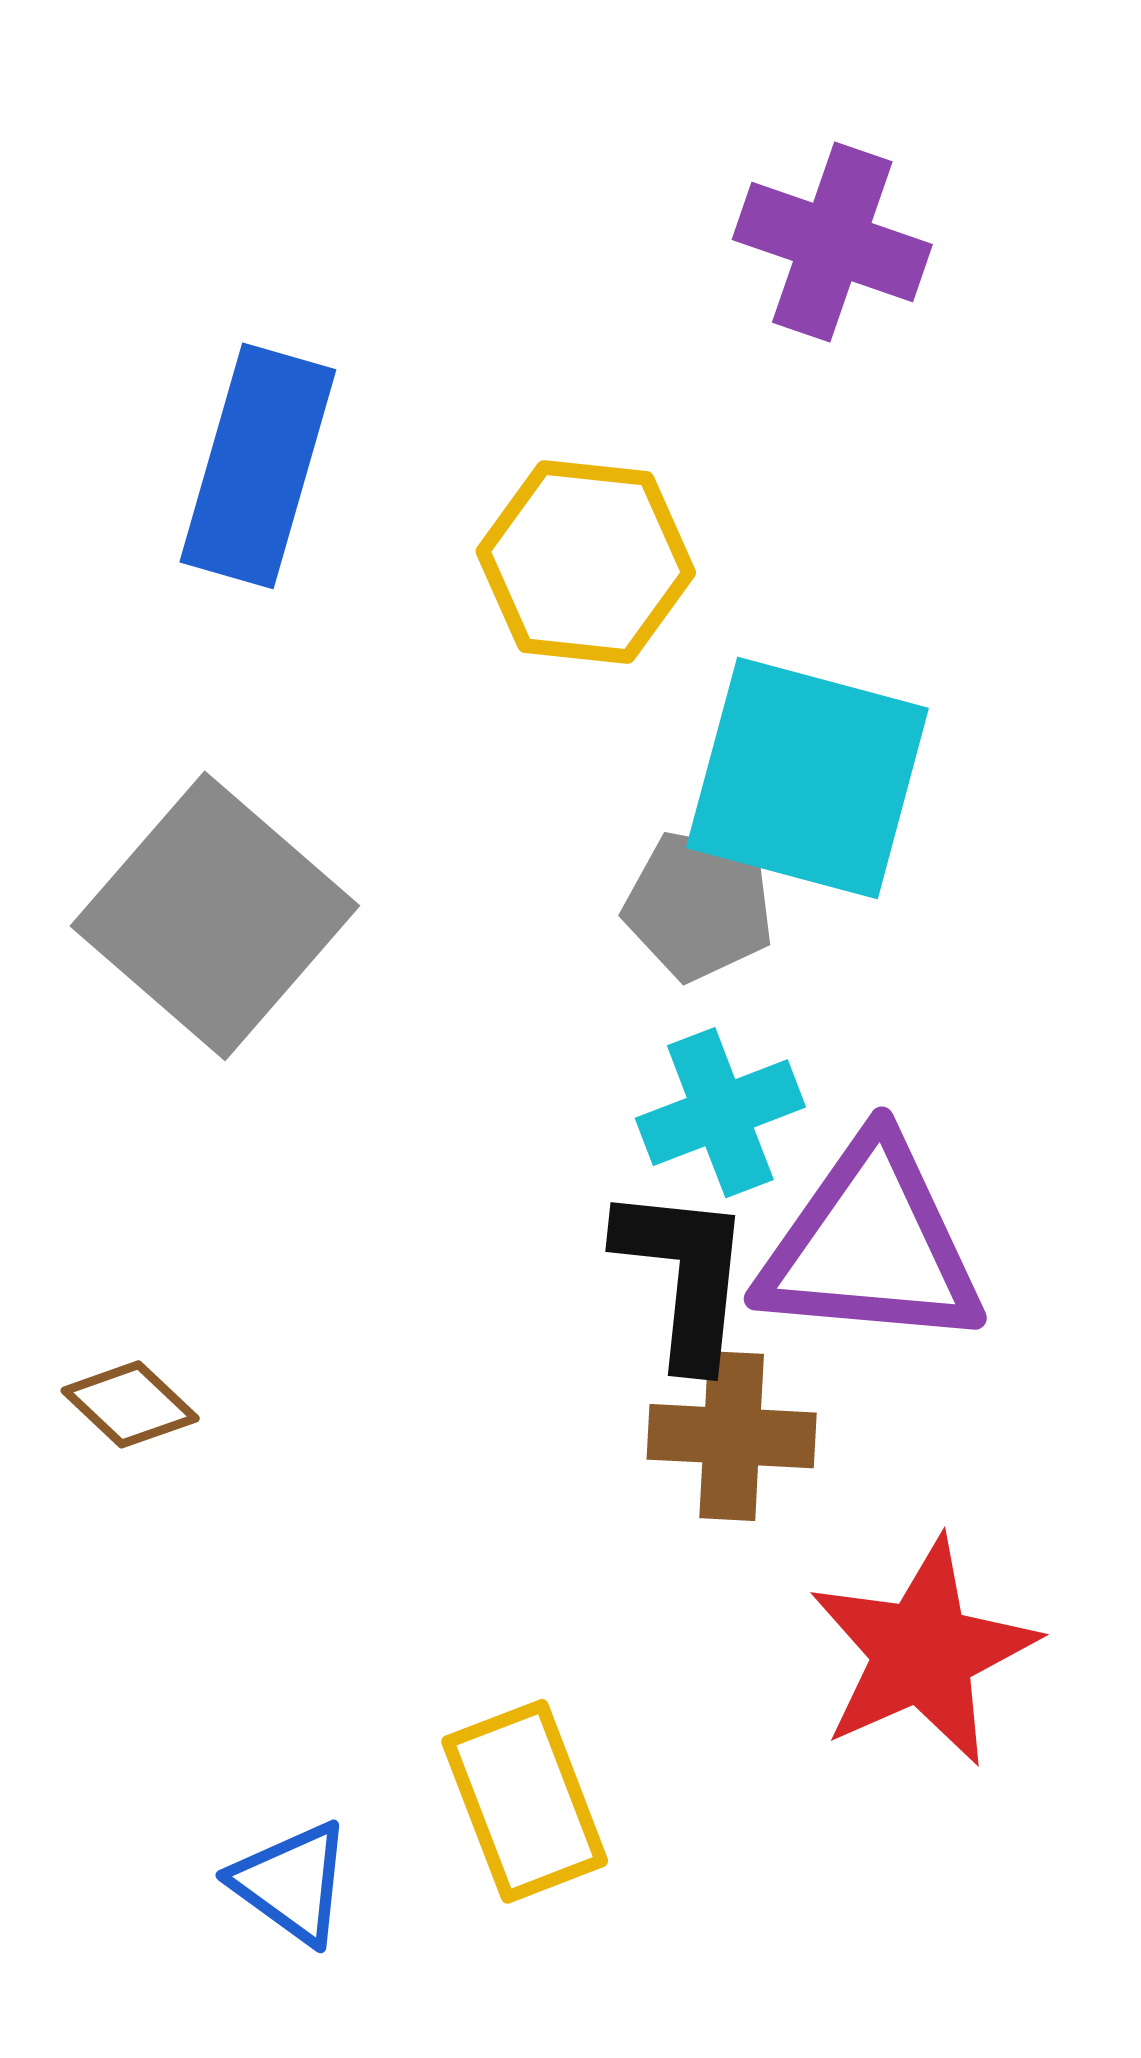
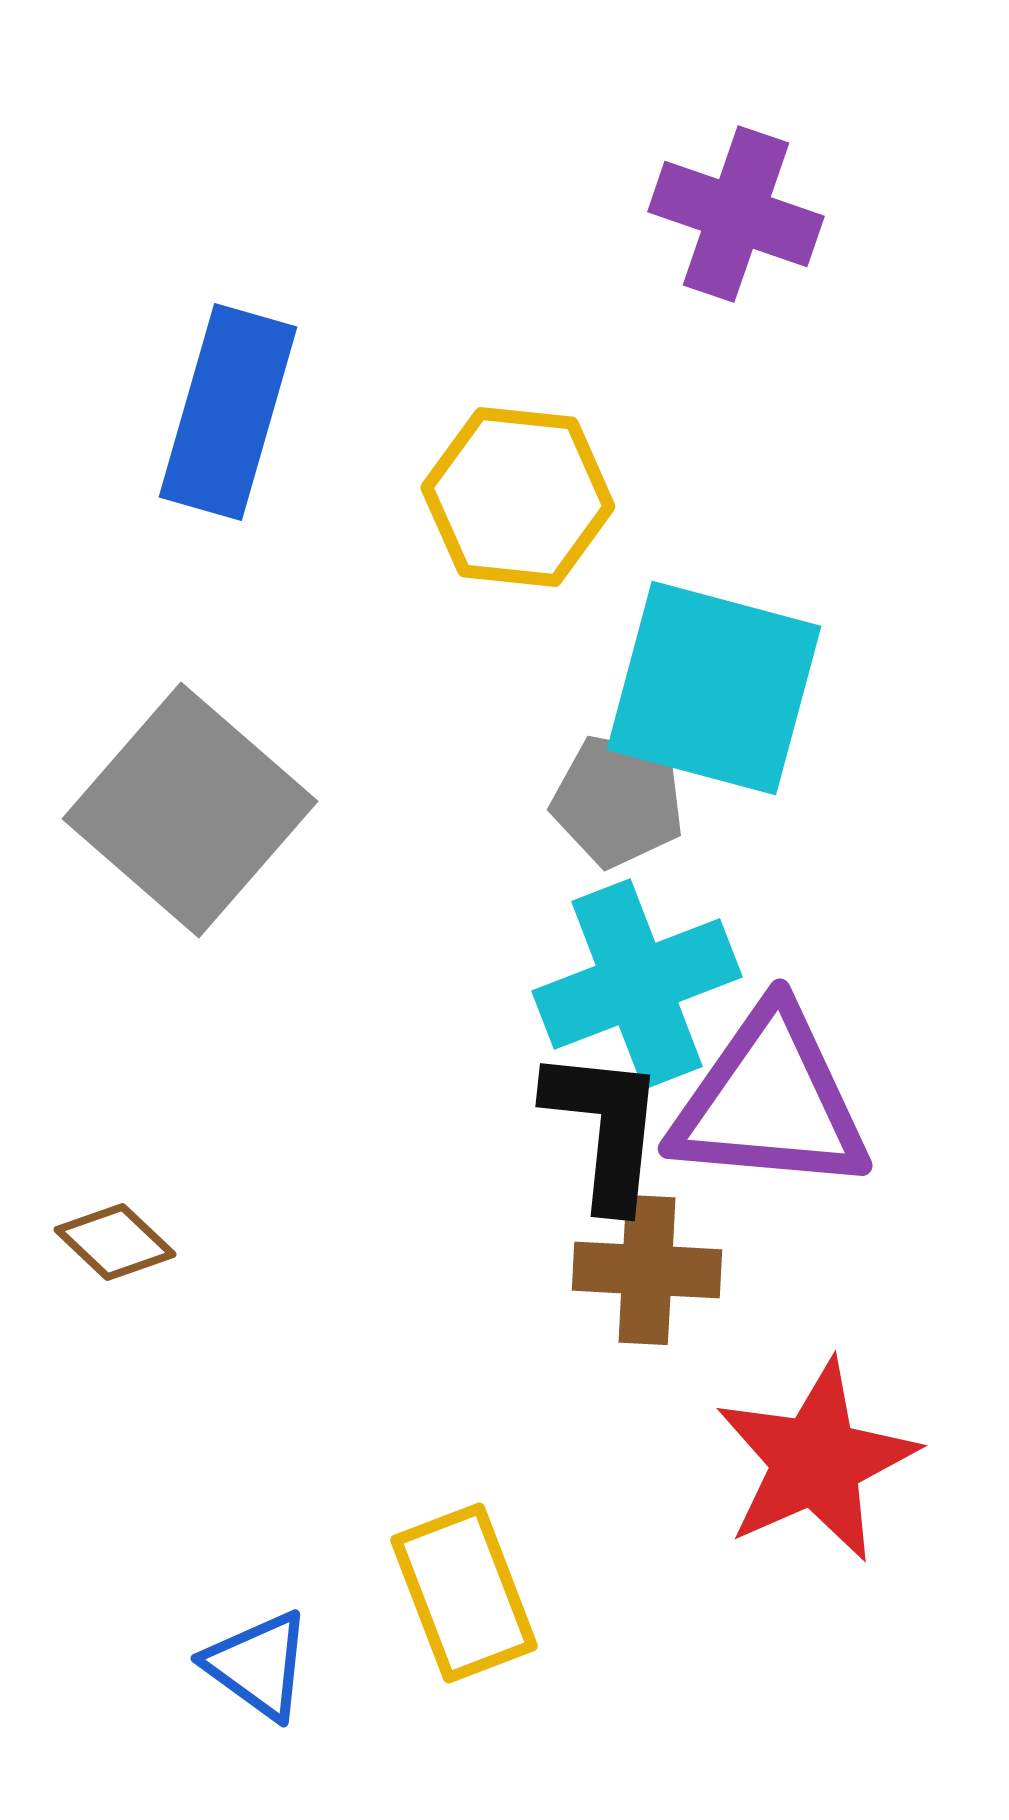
cyan cross: (720, 1113) -> (637, 984), size x1.4

